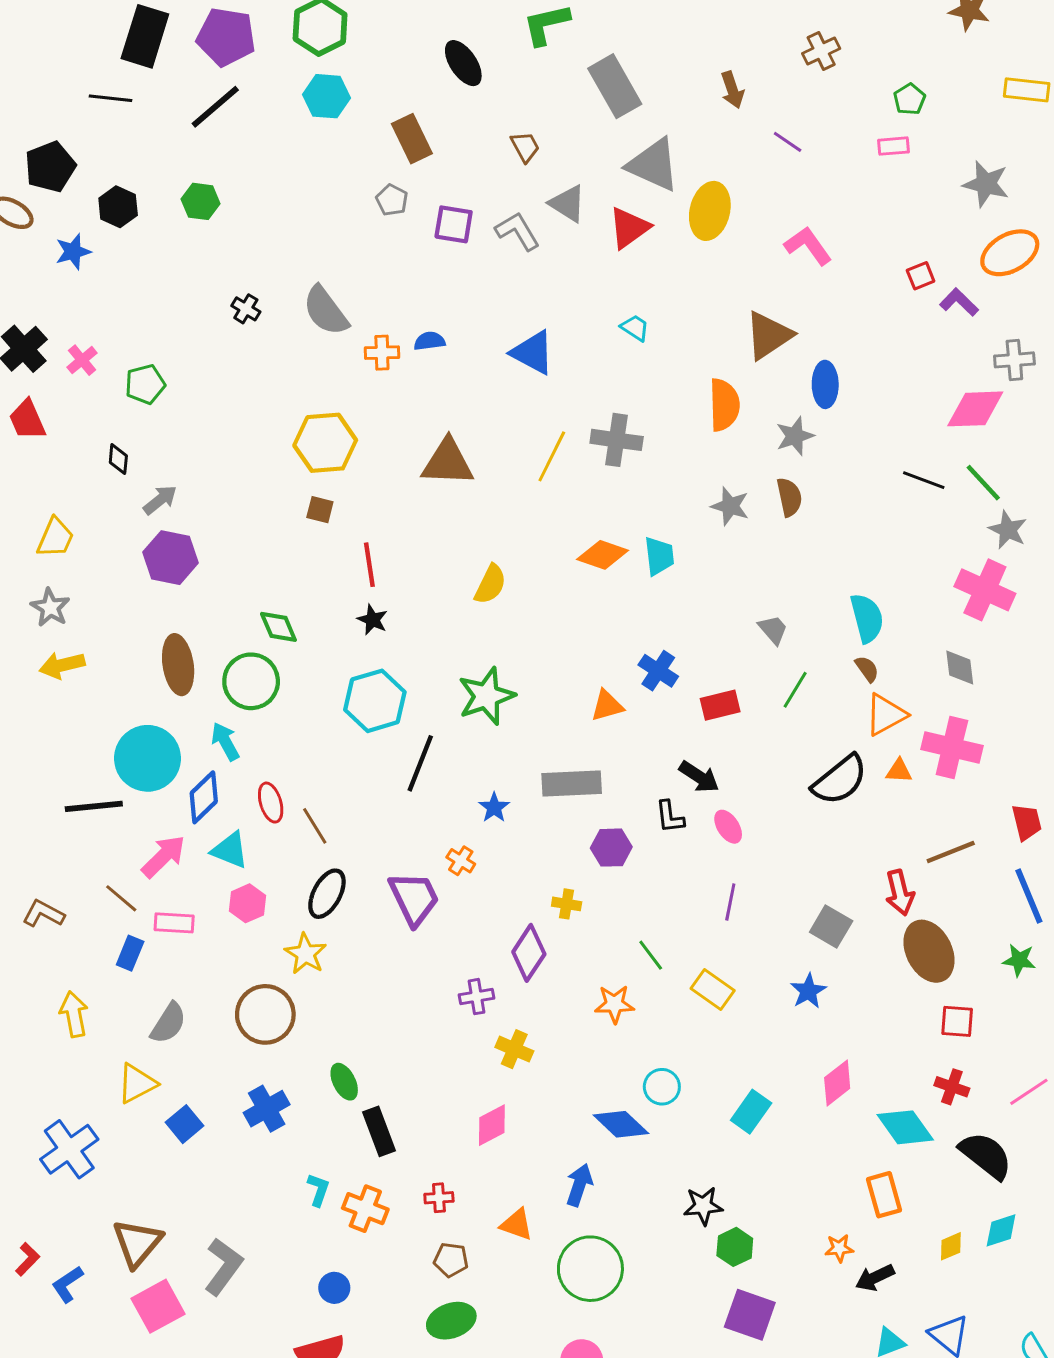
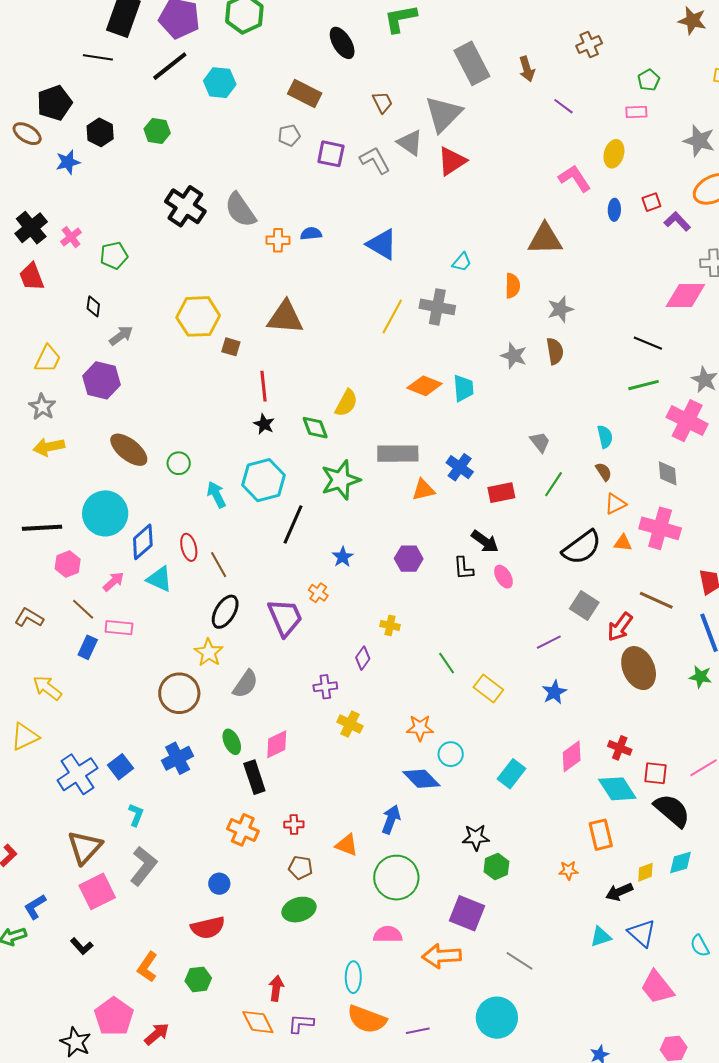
gray rectangle: (615, 86) -> (472, 63), moved
cyan hexagon: (327, 96) -> (220, 83), moved
brown rectangle: (412, 139) -> (305, 94), turned -40
gray triangle: (653, 165) -> (443, 114), moved, turned 48
gray pentagon: (392, 200) -> (289, 135), turned 30
yellow ellipse: (710, 211) -> (614, 154), moved, size x0.7
black cross: (246, 309) -> (185, 206), size x2.0
cyan trapezoid: (635, 328) -> (462, 262), moved, turned 95
brown triangle: (769, 335) -> (545, 239), turned 30
blue ellipse: (825, 384) -> (614, 210), moved, size x0.7
orange semicircle: (724, 405) -> (513, 286), size x0.7
yellow hexagon: (325, 443) -> (198, 316), moved
brown triangle: (448, 462) -> (285, 317), moved
green line: (983, 483) -> (644, 385), moved, turned -64
purple hexagon: (171, 558) -> (102, 380), moved
cyan semicircle: (867, 618) -> (605, 437), size x0.7
green diamond: (278, 627) -> (315, 428), moved
brown ellipse: (178, 665) -> (129, 450), turned -45
green circle: (251, 681) -> (179, 463), size x0.6
orange triangle: (886, 715) -> (615, 504), size x0.7
cyan arrow: (225, 742) -> (216, 495), moved
gray rectangle: (572, 783) -> (398, 454), moved
black line: (94, 806) -> (42, 528), moved
purple hexagon: (611, 848) -> (409, 559), moved
brown line: (951, 852) -> (656, 600), turned 44
pink arrow: (163, 856) -> (113, 582), size x0.7
red arrow: (900, 893) -> (620, 627), turned 48
purple line: (730, 902) -> (549, 642), moved, turned 50
pink hexagon: (248, 903) -> (68, 564), moved
gray square: (831, 927) -> (584, 605), moved
purple diamond: (529, 953) -> (363, 658), size x0.6
orange star: (614, 1004) -> (420, 728), moved
yellow arrow: (74, 1014) -> (47, 688), turned -44
red square: (957, 1021) -> (655, 773), moved
gray semicircle: (168, 1023) -> (245, 684), moved
yellow triangle: (137, 1083) -> (25, 737), moved
red cross: (952, 1087) -> (620, 748), moved
pink diamond: (492, 1125) -> (277, 744), moved
blue cross: (69, 1149) -> (77, 774), moved
cyan L-shape: (318, 1190) -> (136, 815), moved
black arrow: (875, 1278) -> (619, 892), moved
blue L-shape: (67, 1284) -> (35, 907), moved
purple square: (750, 1315) -> (467, 913), moved

